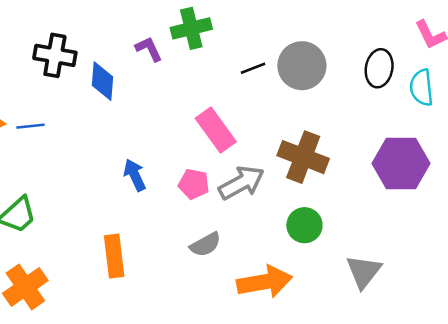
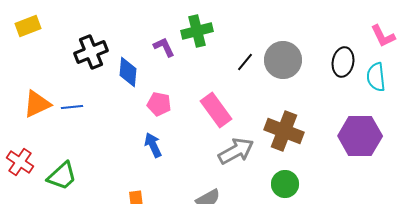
black cross: (55, 55) -> (91, 52), turned -32
black line: (253, 68) -> (245, 62), turned -30
pink pentagon: (194, 184) -> (159, 104), moved

